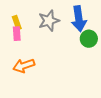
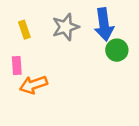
pink rectangle: (17, 34) -> (17, 65), moved

